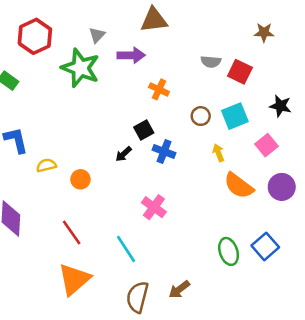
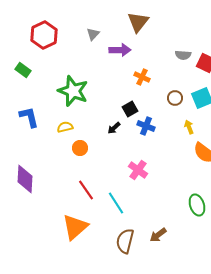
brown triangle: (154, 20) -> (138, 22), turned -45
green star: (80, 68) -> (73, 91), moved
yellow semicircle: (46, 165) -> (65, 127), moved
red line: (72, 232) -> (86, 190), moved

